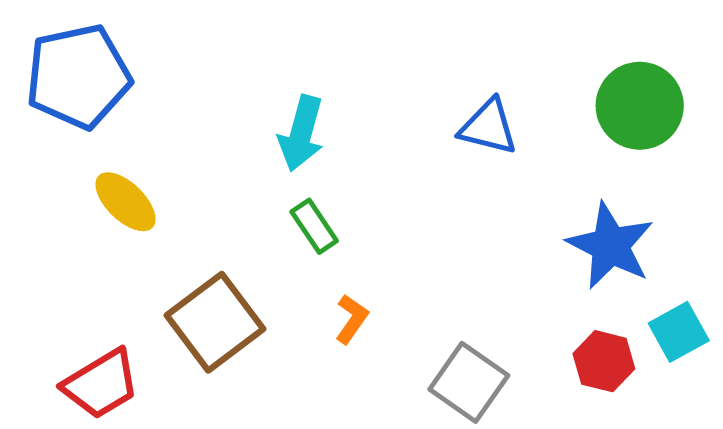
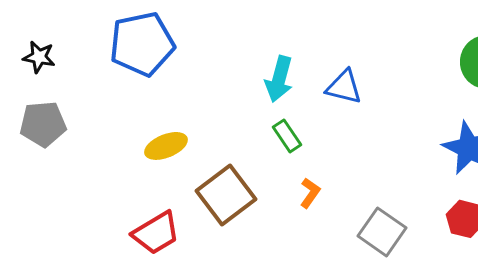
blue triangle: (488, 127) -> (344, 87), moved
yellow ellipse: (126, 202) -> (166, 146), moved, turned -66

